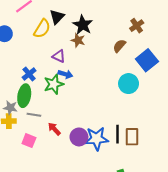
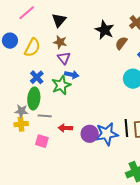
black star: (83, 25) -> (105, 30), moved
yellow semicircle: (42, 29) -> (32, 47), moved
brown star: (78, 40) -> (60, 42), moved
purple triangle: (59, 56) -> (64, 58), turned 32
red arrow: (54, 129) -> (65, 128), turned -40

